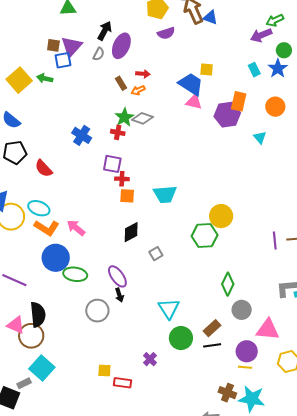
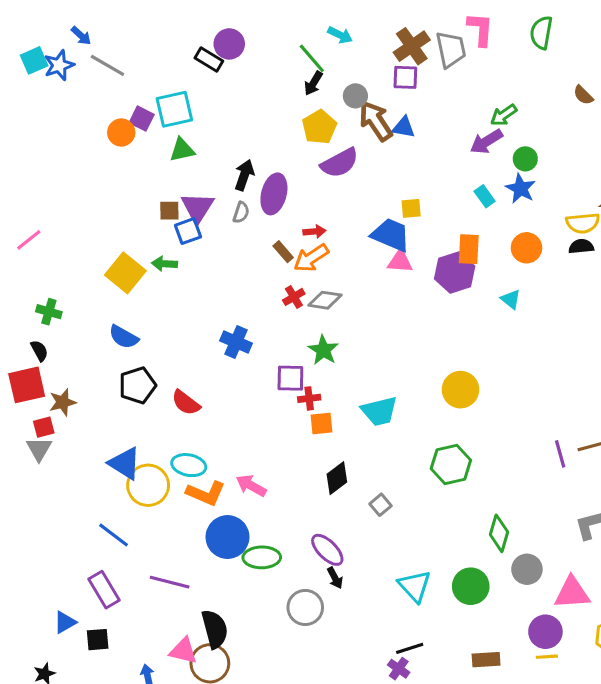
purple semicircle: (166, 33) -> (340, 163), size x1.4
orange arrow: (138, 90) -> (311, 258), size x1.6
green star: (124, 117) -> (323, 350), moved
red cross: (118, 132) -> (294, 297), moved, turned -32
yellow circle: (221, 216) -> (460, 390), moved
brown rectangle: (212, 328) -> (486, 660), moved, turned 48
green circle: (181, 338) -> (471, 586), moved
black line: (212, 345) -> (410, 648), moved

